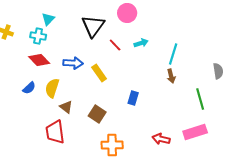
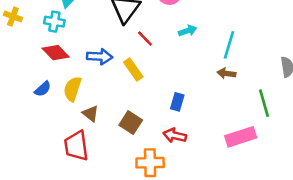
red line: (115, 45) -> (145, 38), moved
brown arrow: (171, 76) -> (226, 73), turned 112
pink rectangle: (195, 132) -> (241, 137), moved
red arrow: (161, 139) -> (175, 136), moved

